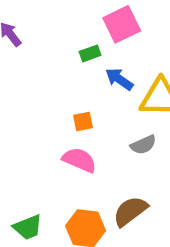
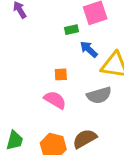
gray semicircle: (143, 145) -> (99, 95), size x1.4
green trapezoid: (28, 227) -> (15, 140), turned -60

